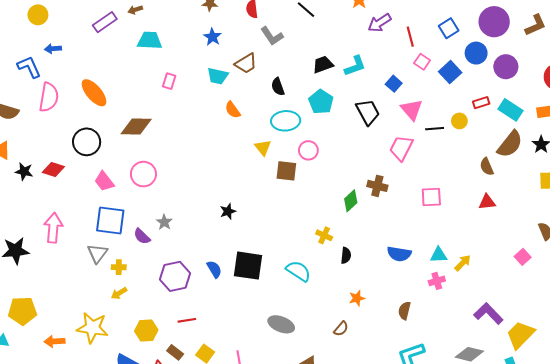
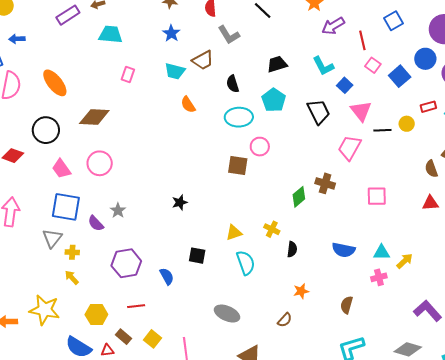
blue square: (449, 28) -> (394, 21), moved
cyan L-shape: (355, 66) -> (323, 66), moved, turned 80
yellow triangle: (263, 148) -> (234, 233), moved, turned 48
black square: (248, 266) -> (197, 256), size x0.6
blue semicircle: (214, 269) -> (167, 276), moved
cyan semicircle: (298, 271) -> (246, 263), turned 35
yellow arrow: (119, 293) -> (72, 277), turned 77

